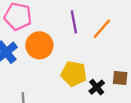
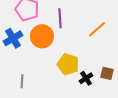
purple line: (74, 22) -> (60, 18), moved

